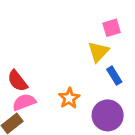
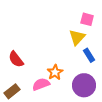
pink square: (112, 28) -> (87, 19), turned 32
pink semicircle: (24, 102) -> (41, 84), moved

